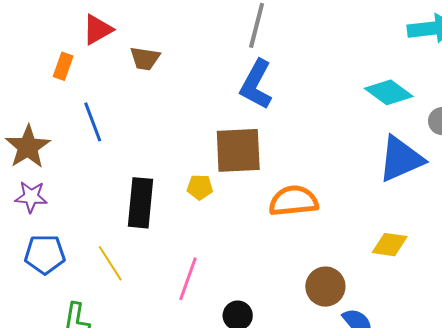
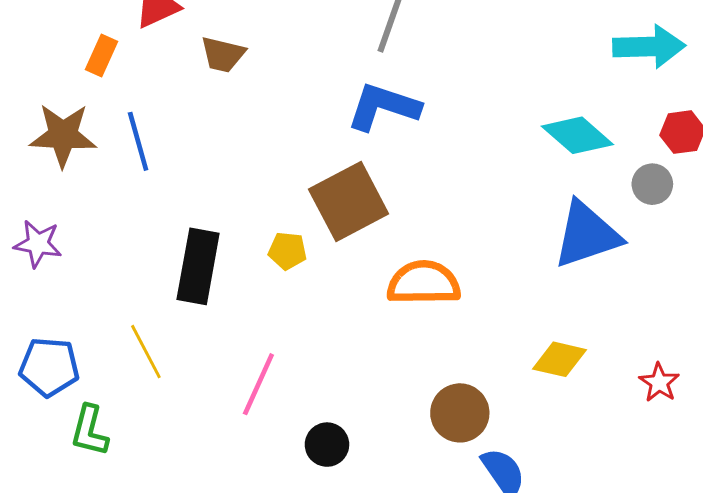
blue L-shape: (256, 84) -> (383, 107), turned 75
brown star: (28, 147) -> (63, 135), moved, turned 30
brown square: (238, 150) -> (349, 201), turned -30
blue pentagon: (45, 254) -> (49, 367), moved

